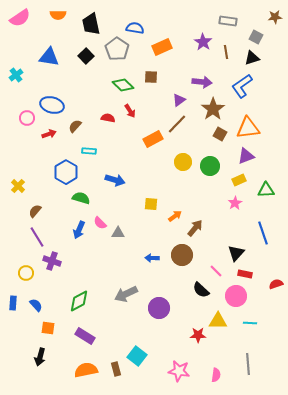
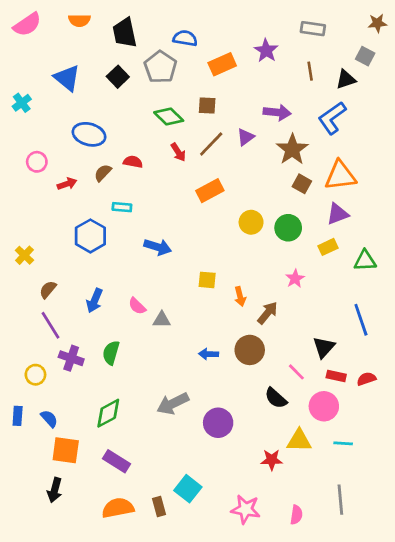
gray square: (256, 37) -> (365, 56), moved
purple star: (203, 42) -> (266, 51), moved
blue triangle: (49, 57) -> (67, 78), turned 30
blue ellipse: (52, 105) -> (89, 134), moved
red semicircle: (108, 118) -> (133, 162), moved
brown line: (177, 124) -> (211, 144), moved
green semicircle: (81, 198) -> (111, 353), moved, turned -90
pink star: (235, 203) -> (295, 279), moved
orange arrow: (175, 216) -> (240, 296), turned 112
blue arrow: (79, 230) -> (95, 301), moved
red semicircle: (276, 284) -> (366, 379), moved
orange square: (48, 328) -> (66, 450), size x1.5

